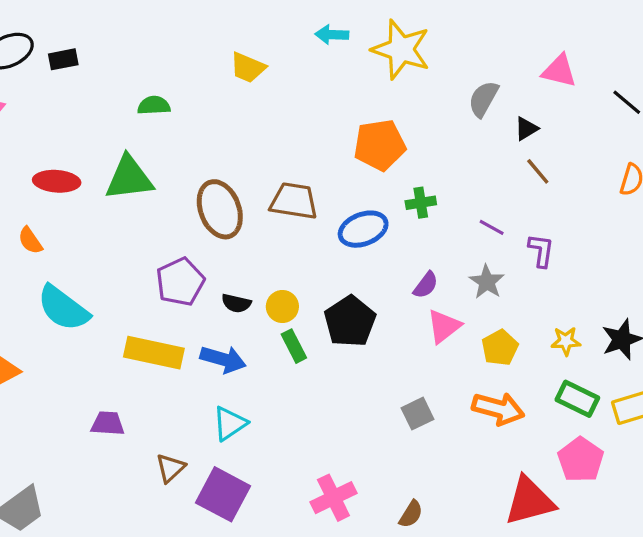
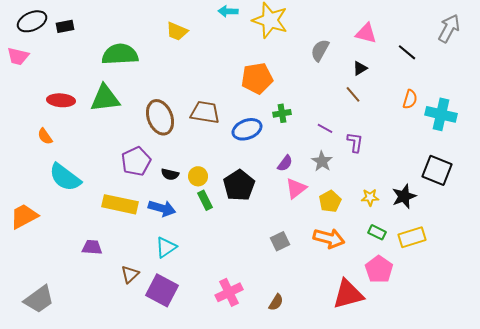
green semicircle: (154, 105) -> (120, 54), size x1.8
black triangle: (526, 129) -> (360, 68), moved
green rectangle: (577, 399) -> (377, 232), size x0.7

